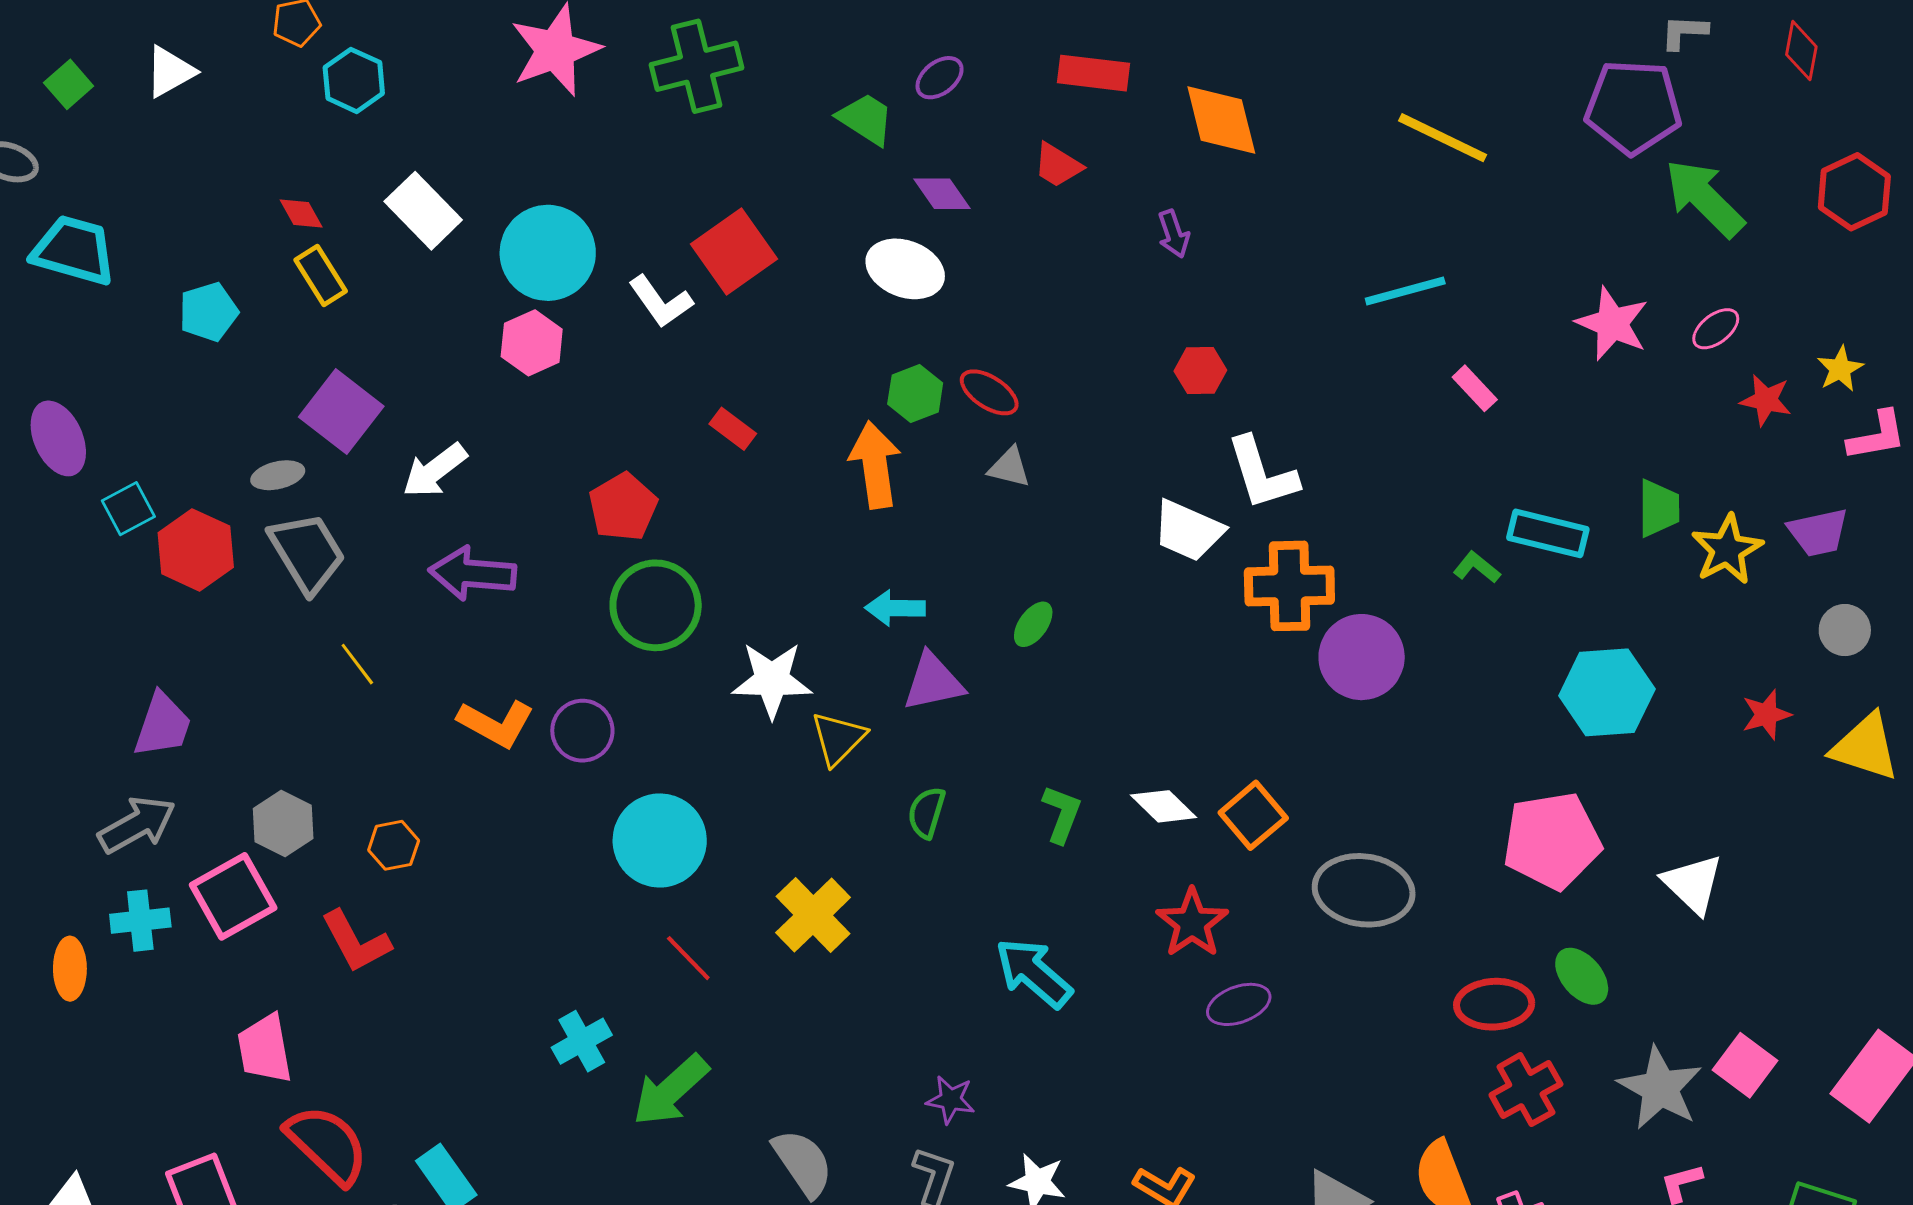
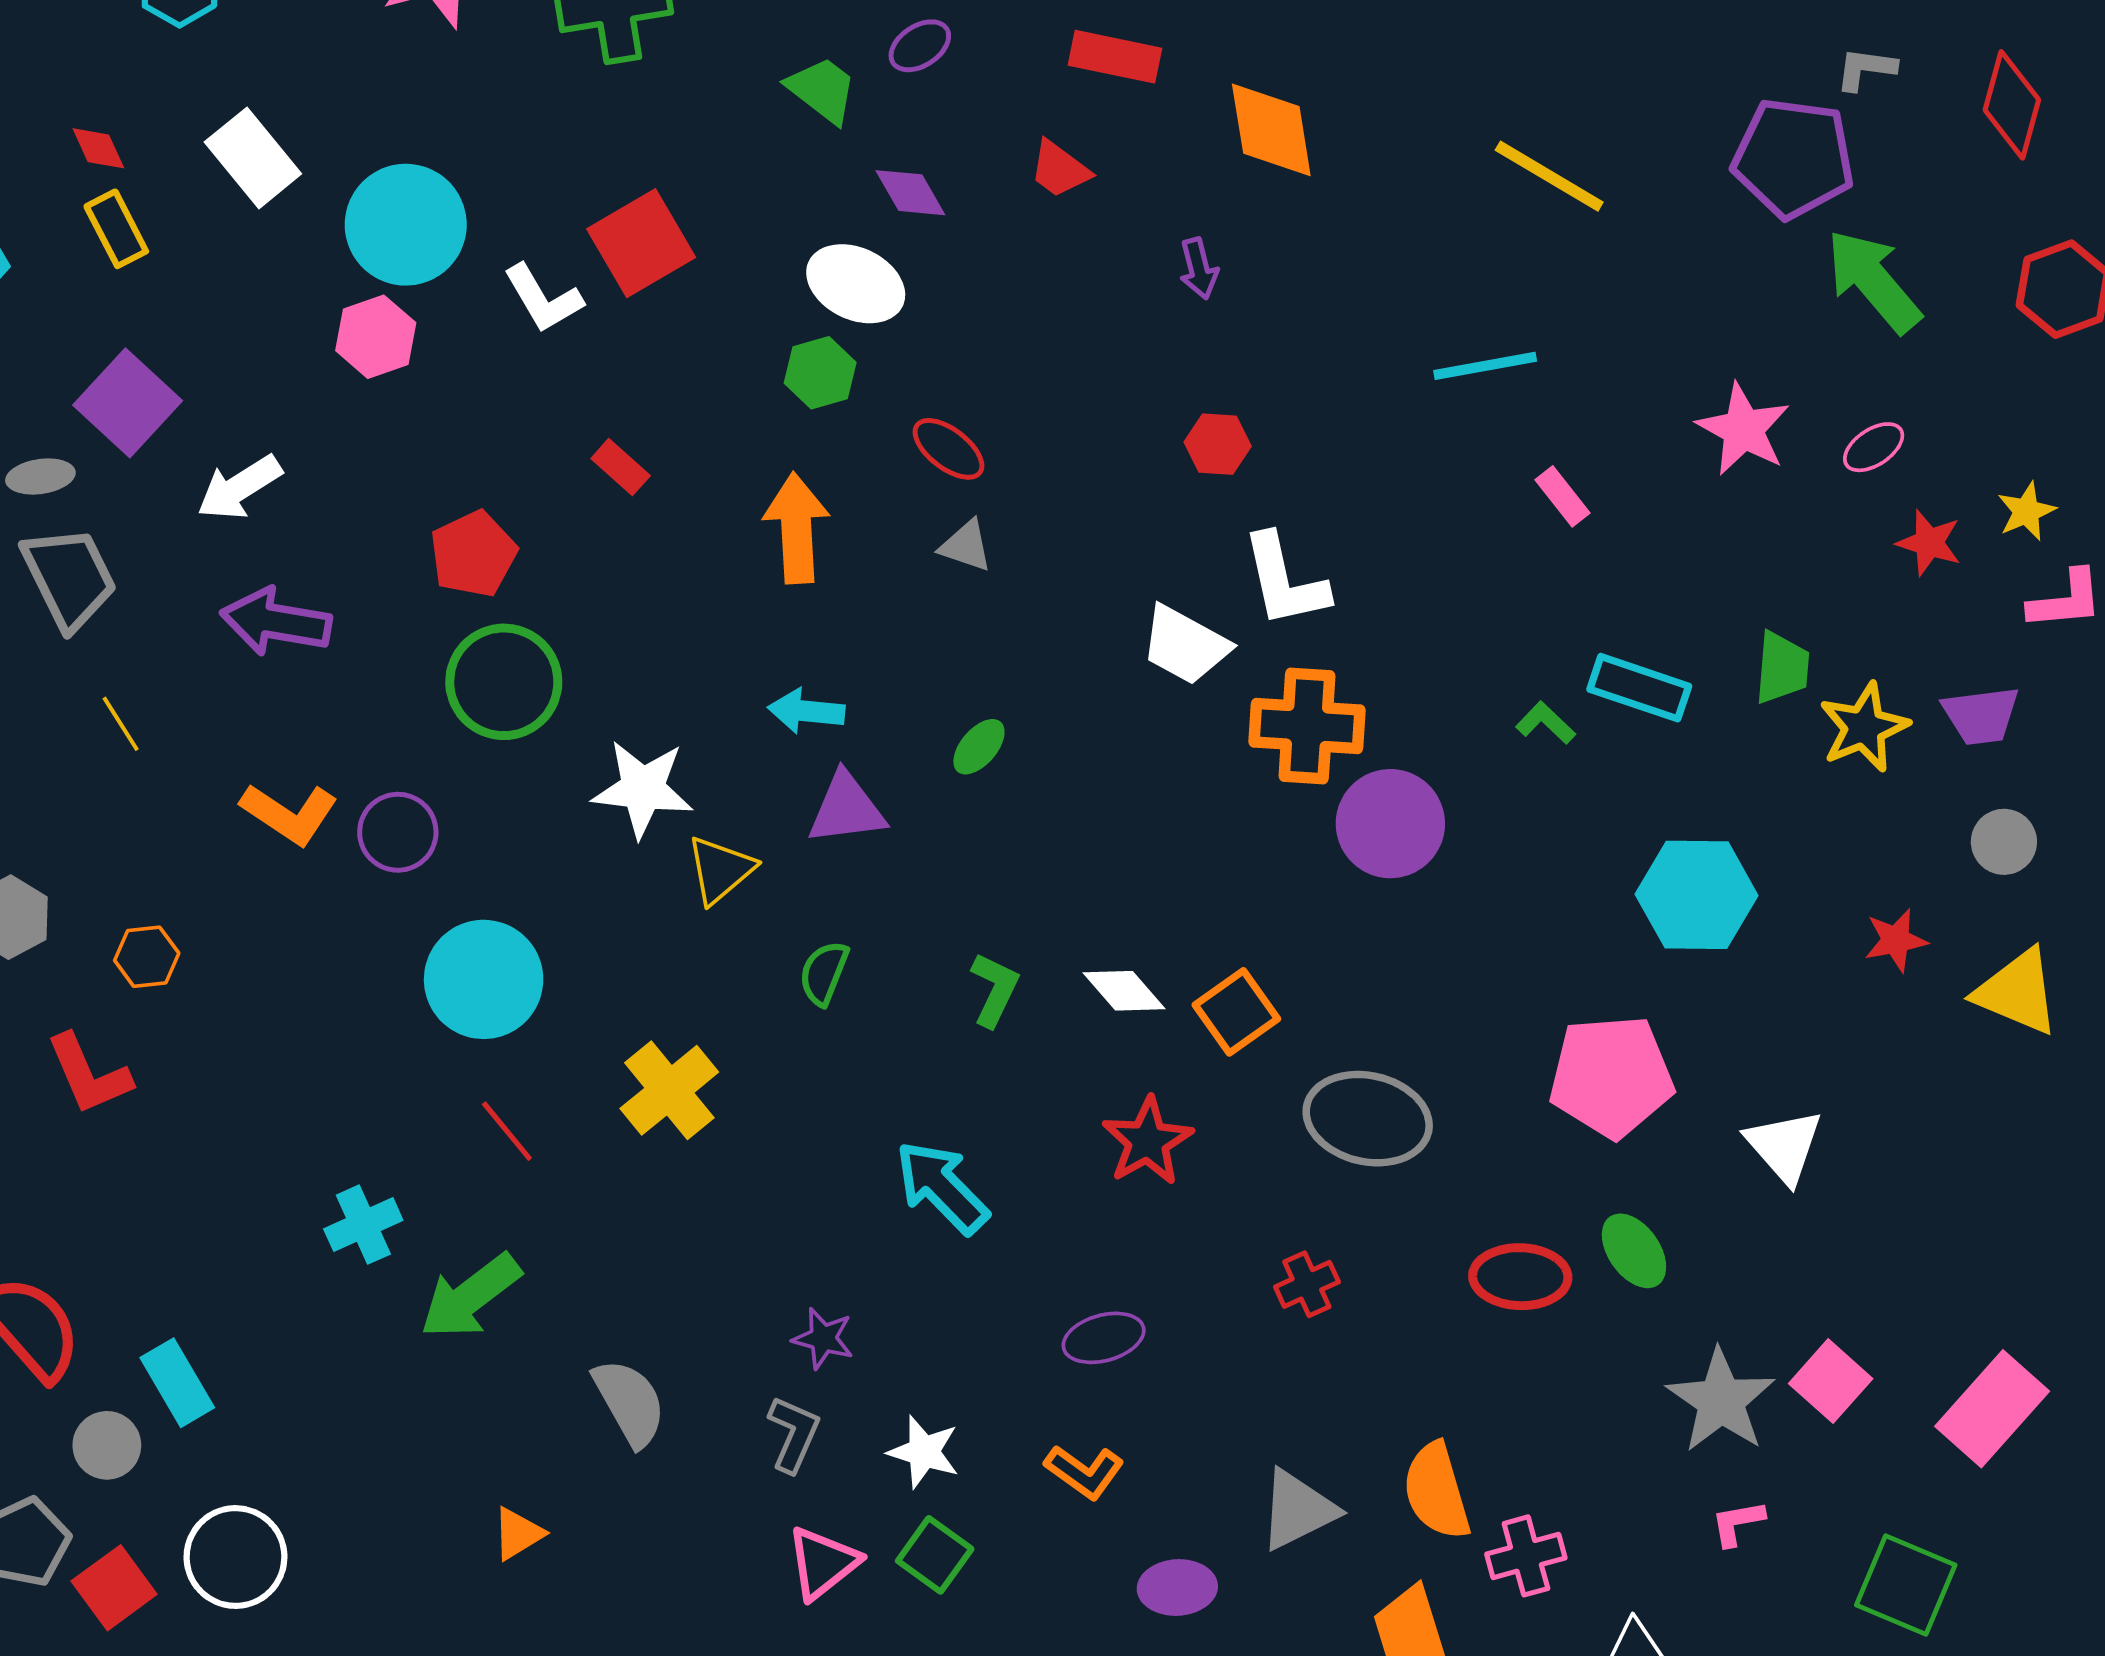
red diamond: (1801, 51) -> (2012, 105), size x1.4
green hexagon: (915, 394) -> (820, 373), moved
purple ellipse: (1239, 1004) -> (1104, 1338), moved
red cross: (1526, 1090) -> (1307, 1284), moved, size x0.7

